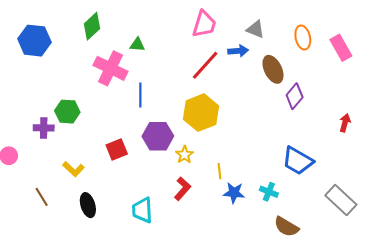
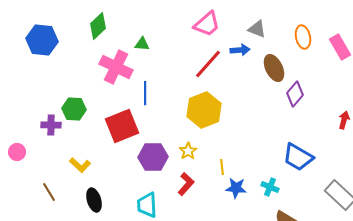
pink trapezoid: (204, 24) -> (207, 24), turned 32
purple hexagon: (158, 136) -> (153, 157), moved
red square: (117, 150) -> (122, 126), moved, size x1.6

